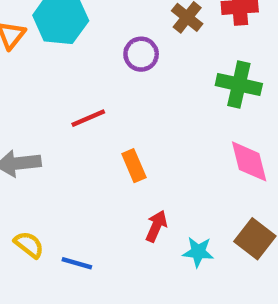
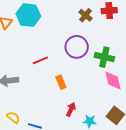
purple circle: (141, 54) -> (77, 47), moved, size x1.5
green cross: (239, 85) -> (104, 57), moved

